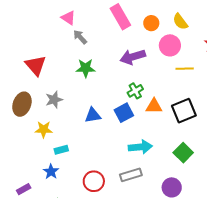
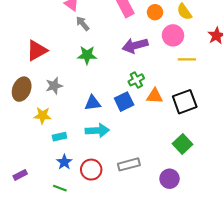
red triangle: (36, 65) -> (37, 50), turned 40
cyan arrow: (140, 147) -> (97, 130), moved
blue star: (51, 172) -> (64, 162), moved

